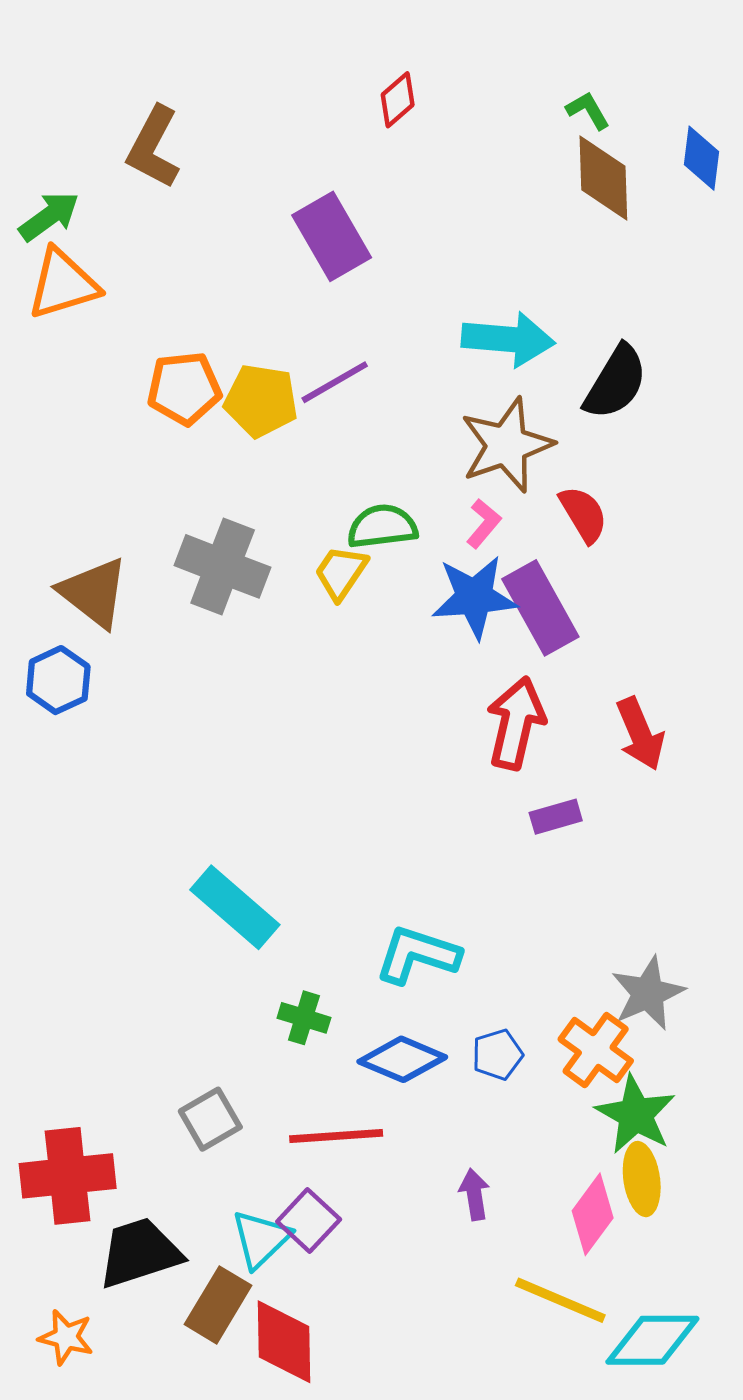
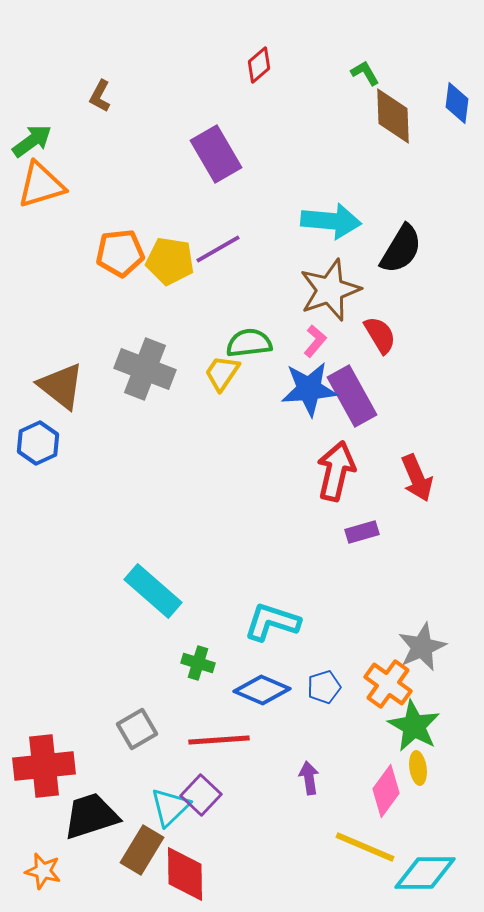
green L-shape: (588, 110) -> (365, 73), moved
brown L-shape: (153, 147) -> (100, 96), size x0.6
yellow ellipse: (642, 1179) -> (418, 768), size x0.7

